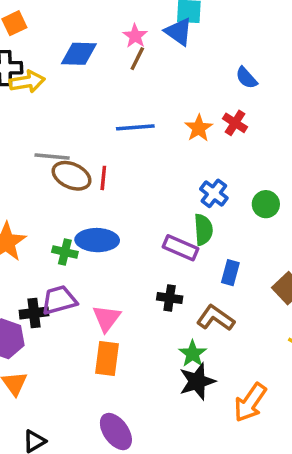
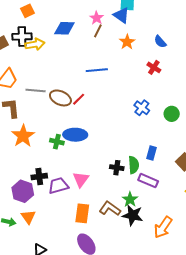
orange star: (199, 128) -> (127, 42), moved
gray line: (52, 157) -> (36, 90), moved
red line: (103, 178) -> (79, 99), turned 40
green semicircle: (203, 230) -> (134, 165), moved
purple rectangle: (180, 248) -> (148, 181), moved
purple trapezoid: (59, 300) -> (58, 186), moved
brown L-shape: (216, 318) -> (110, 209), moved
orange rectangle: (107, 359) -> (82, 213), moved
black star: (197, 381) -> (133, 215), turned 30

